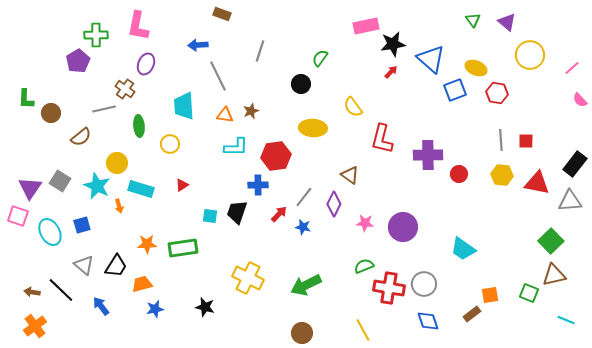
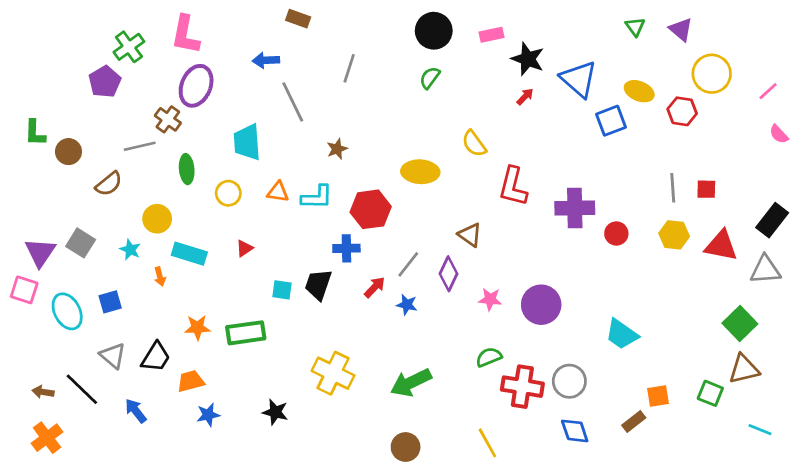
pink rectangle: (366, 26) -> (491, 35), size x0.7
green cross: (96, 35) -> (129, 47), turned -35
black star: (393, 44) -> (528, 59), turned 30
purple ellipse: (146, 64) -> (196, 86), size x1.4
black circle: (301, 84) -> (434, 31), moved, size x1.4
red hexagon: (497, 93) -> (682, 111), moved
orange triangle: (225, 115) -> (278, 192), moved
cyan star: (97, 186) -> (130, 250), size x0.6

